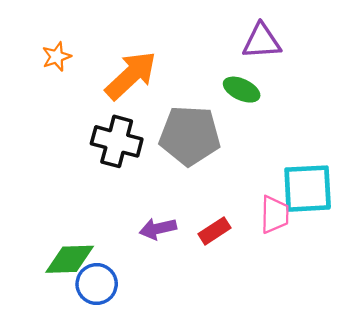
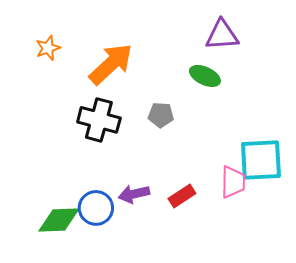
gray pentagon: (190, 136) -> (161, 115), size x0.5
blue circle: (97, 284) -> (96, 208), moved

